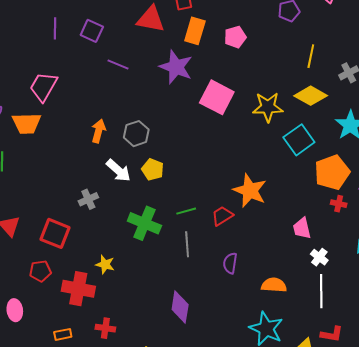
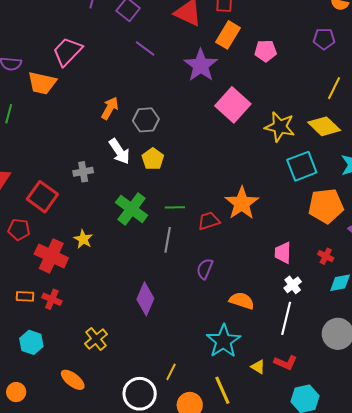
red cross: (339, 204) -> (326, 256), moved
red cross: (105, 328) -> (52, 299), moved

